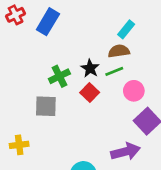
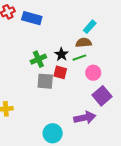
blue rectangle: (48, 22) -> (32, 18), turned 72
red square: (90, 93) -> (60, 72), turned -32
gray square: (46, 106) -> (45, 81), moved

